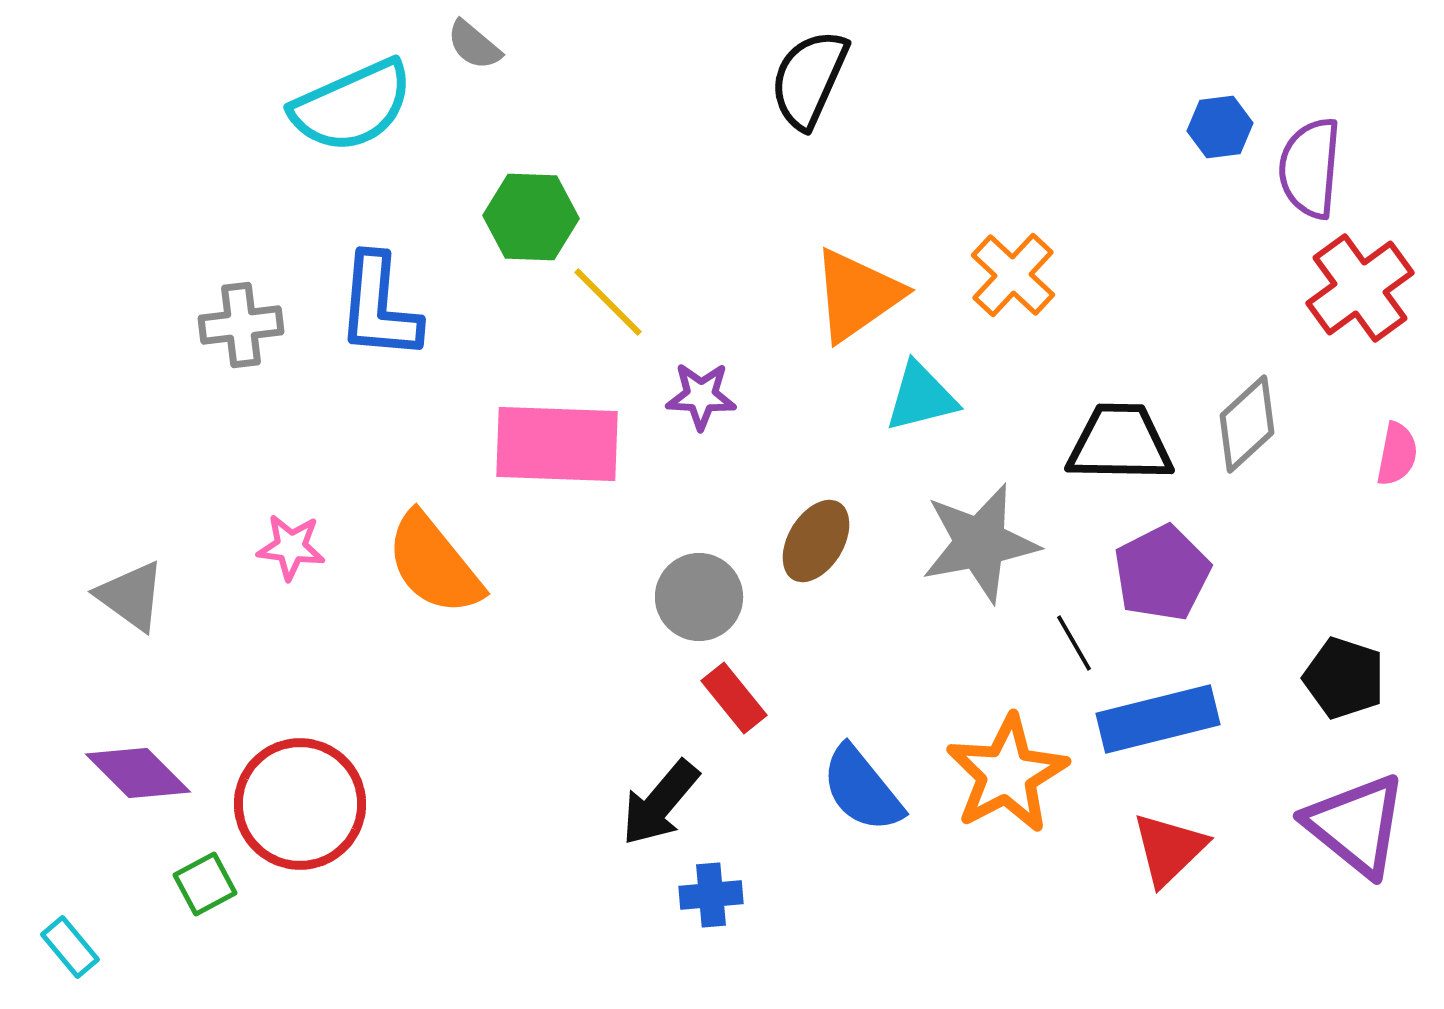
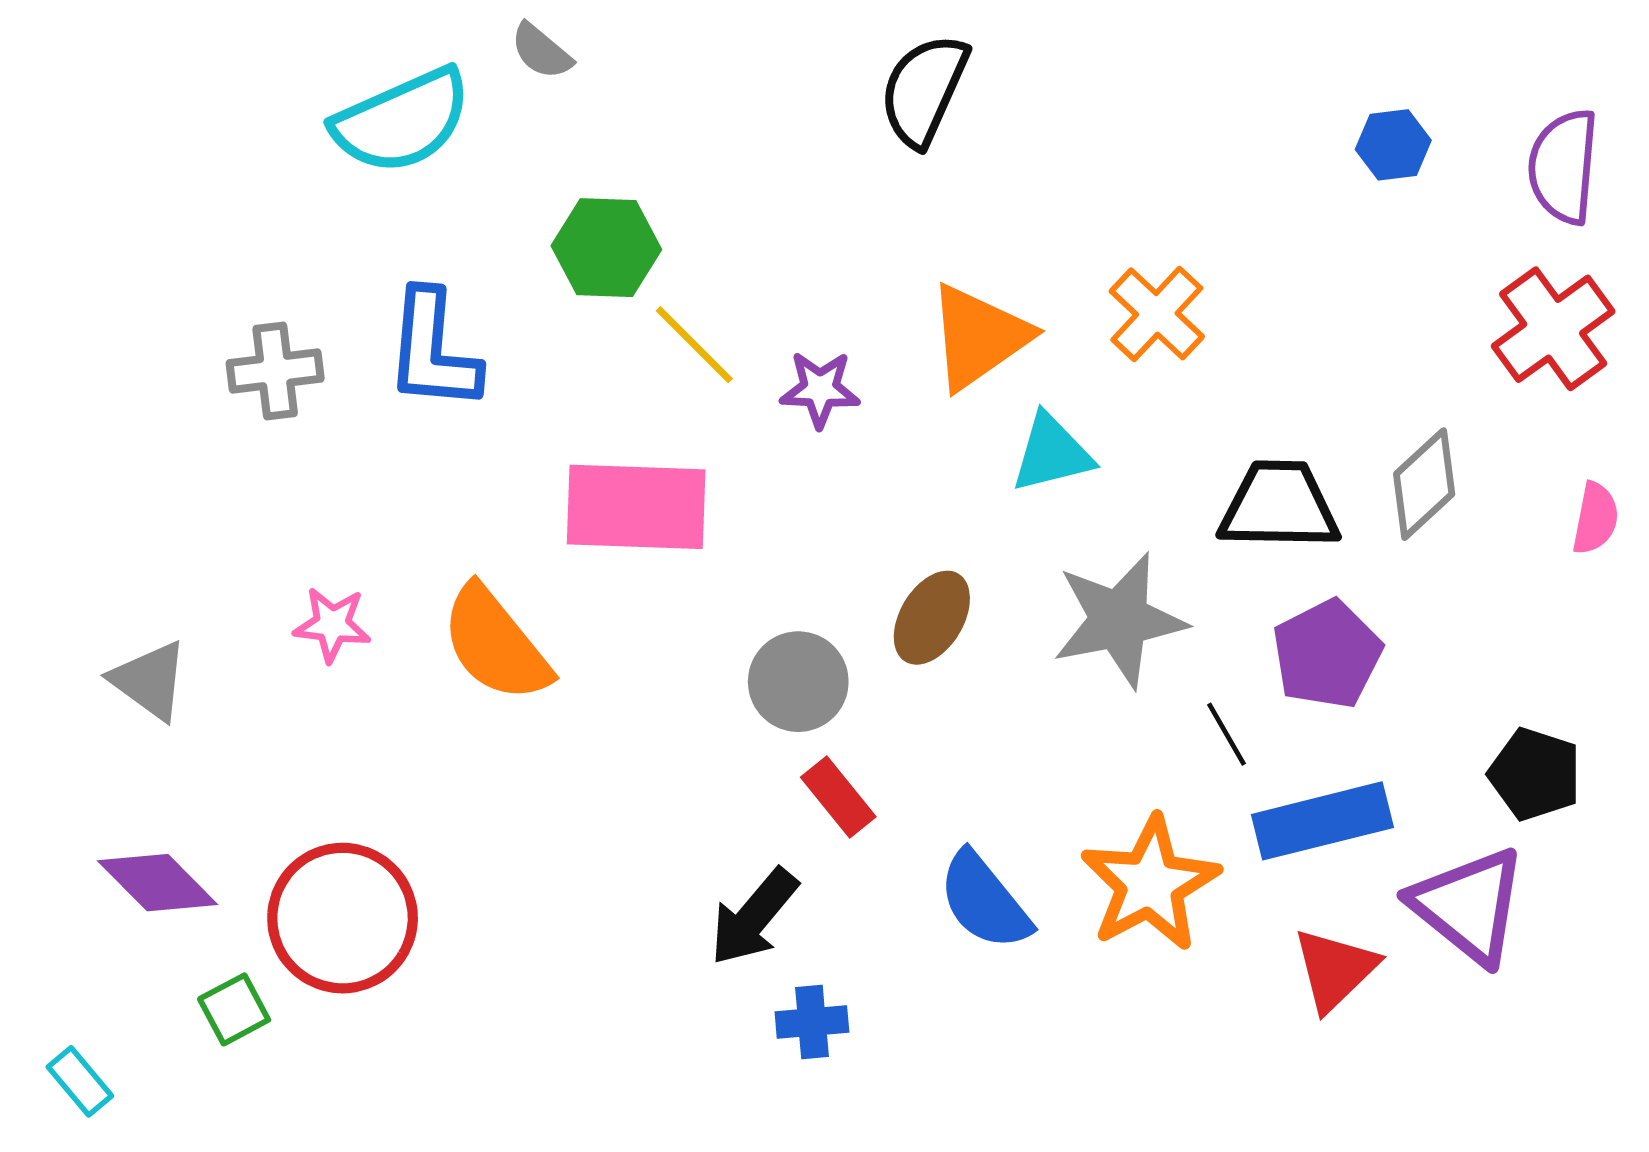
purple semicircle: (1310, 168) -> (1563, 167), moved
purple star: (701, 396) -> (820, 389), moved
purple triangle: (1356, 825) -> (1469, 905), moved

